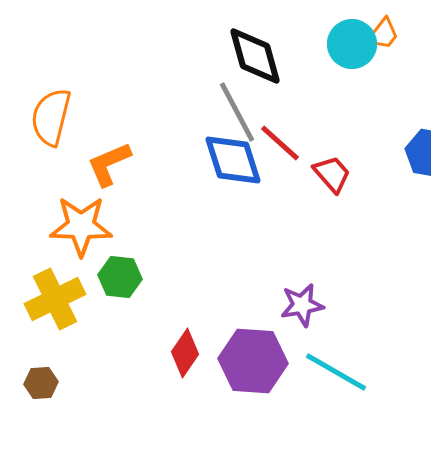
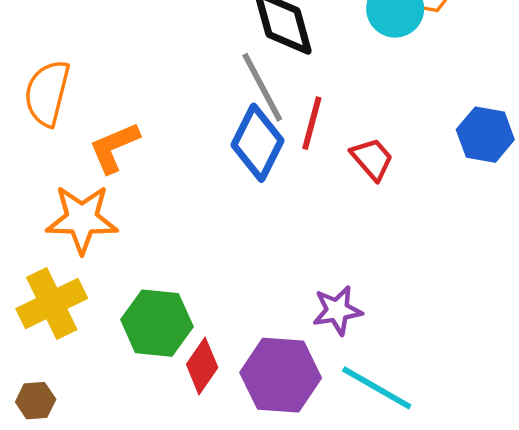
red line: (280, 143) -> (312, 123), turned 63
blue diamond: (233, 160) -> (258, 143), turned 44
green hexagon: (120, 277) -> (157, 323), moved, size x1.4

